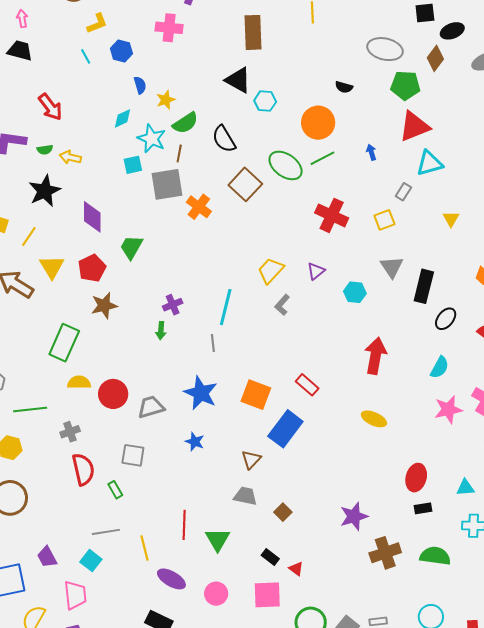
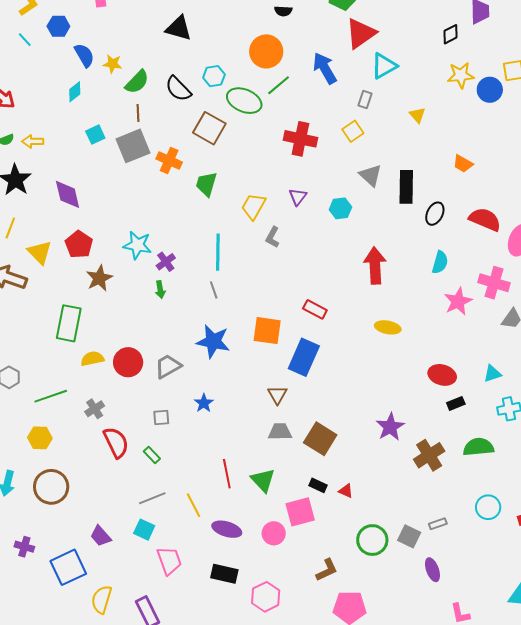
blue semicircle: (140, 85) -> (84, 55), size x1.4
yellow star: (166, 100) -> (113, 64), turned -30
cyan hexagon: (265, 101) -> (214, 76), moved
cyan star: (152, 139) -> (137, 245), moved
blue arrow: (371, 152) -> (325, 68), size x2.0
green trapezoid: (131, 247) -> (206, 184), moved
blue star: (195, 442) -> (204, 403), moved, turned 30
gray square: (133, 455) -> (161, 417), size x0.7
red ellipse: (416, 478) -> (442, 375), turned -76
brown square: (283, 512) -> (320, 439), size x1.8
pink trapezoid: (75, 595) -> (169, 561), moved
pink square: (267, 595) -> (300, 512), moved

